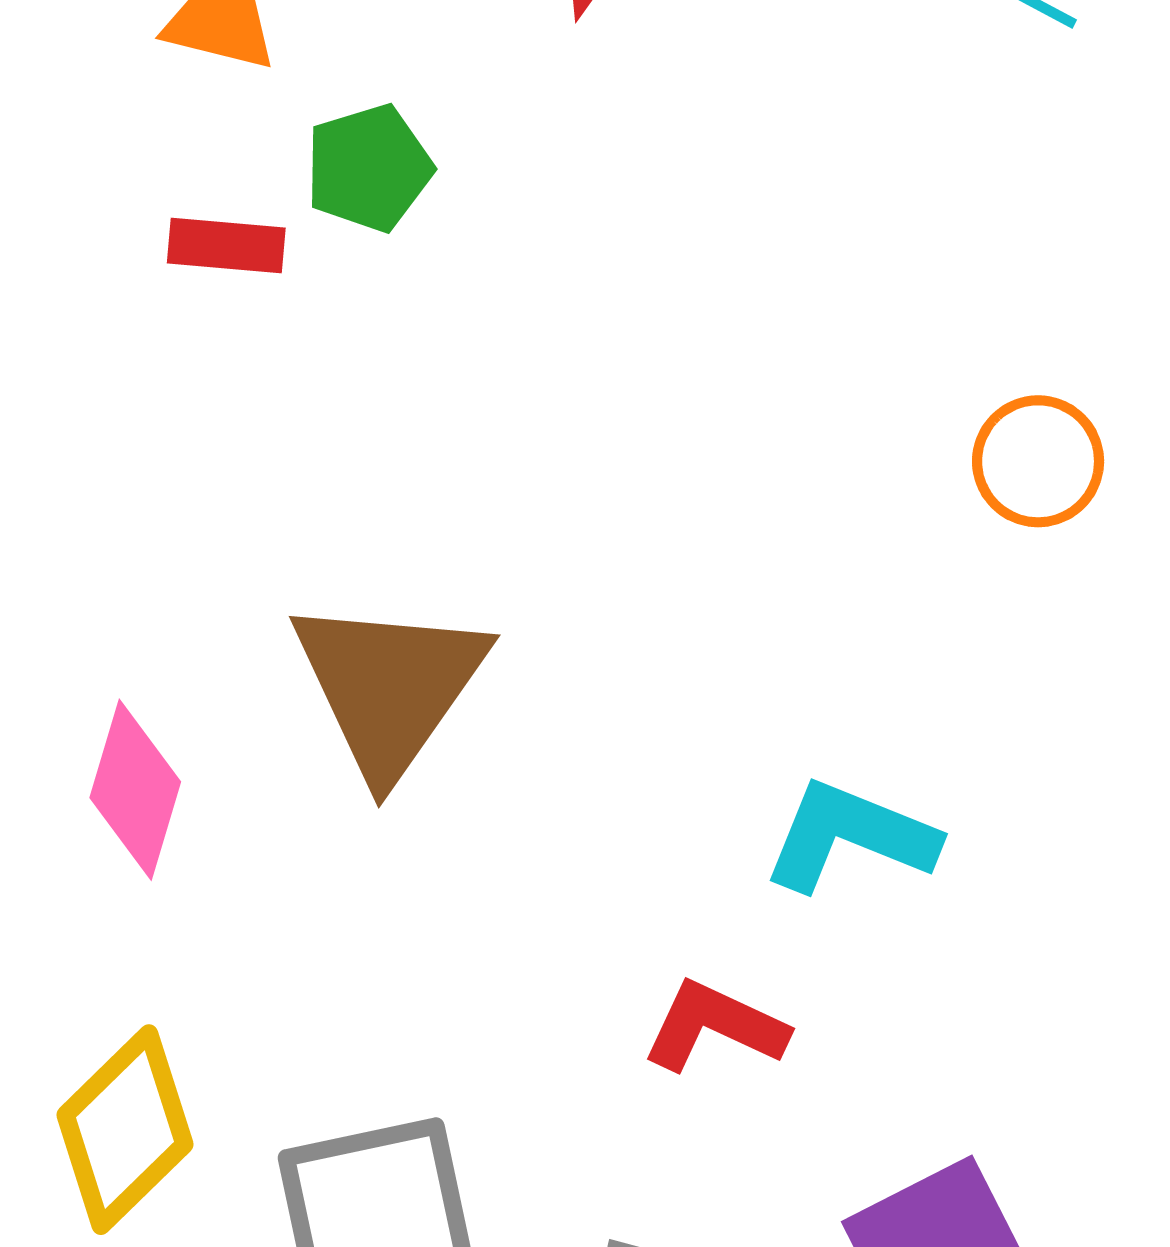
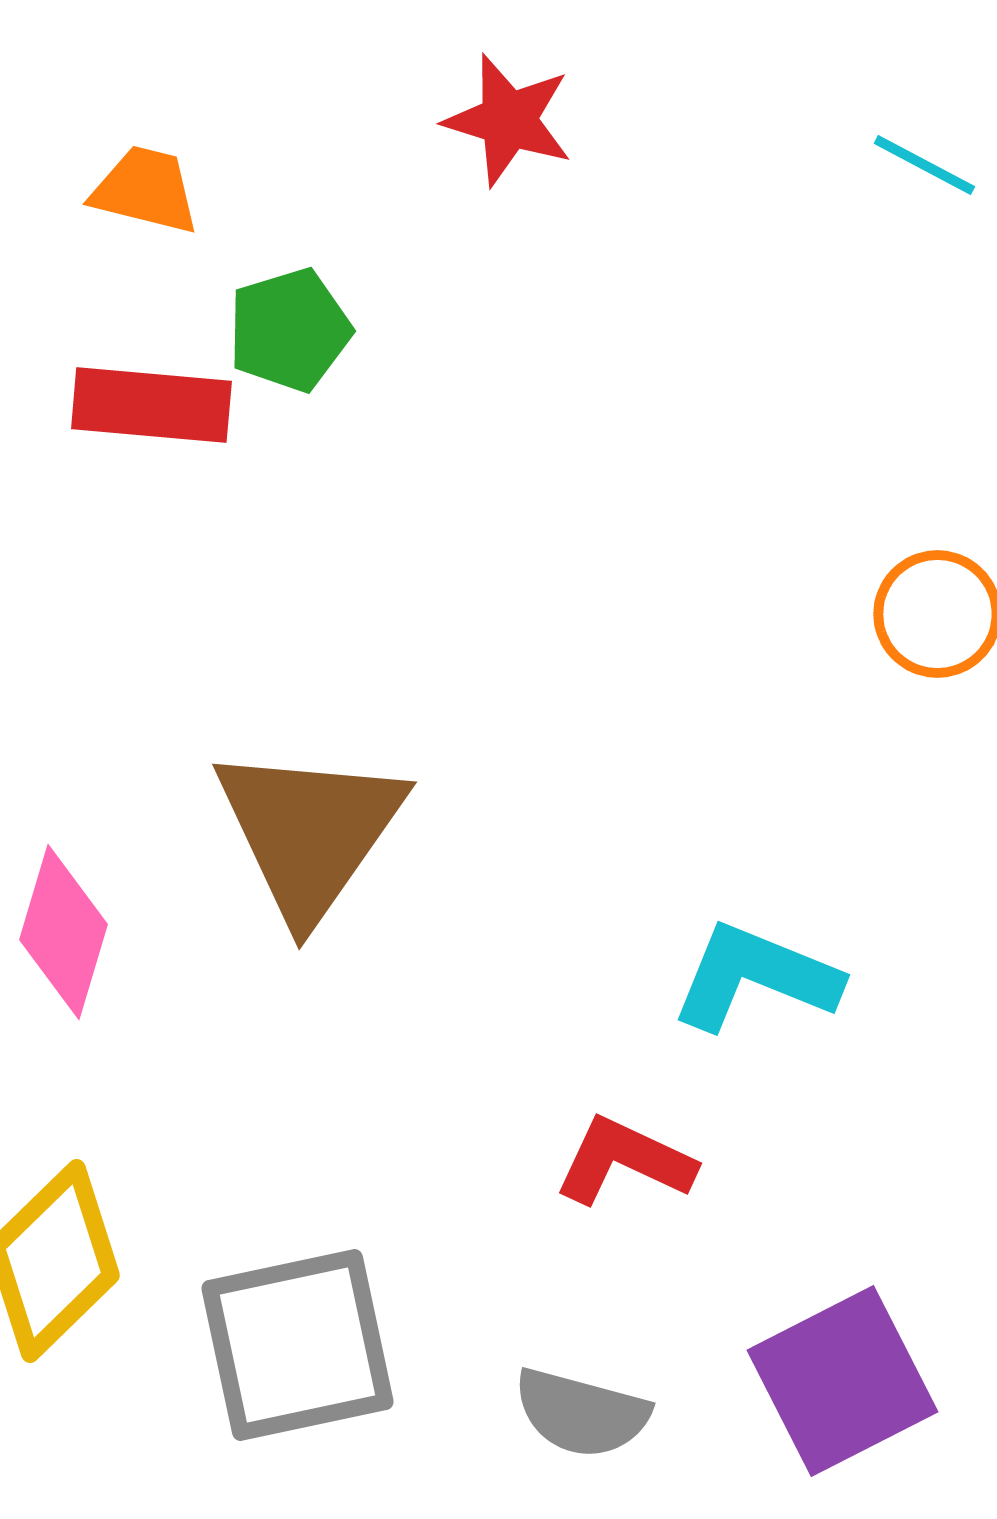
red rectangle: (226, 245) -> (151, 405), size x1.4

